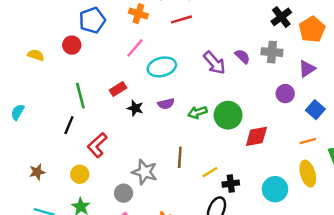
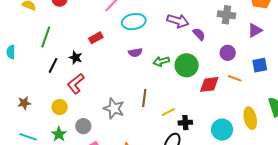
purple semicircle: (242, 56) -> (199, 34), moved
purple arrow: (214, 63) -> (178, 21), turned -35
purple circle: (285, 94) -> (228, 53), moved
green line: (80, 96) -> (46, 37), moved, turned 30
black star: (135, 108) -> (76, 58), moved
blue square: (315, 110) -> (260, 65), turned 35
cyan semicircle: (18, 112) -> (11, 52), turned -32
orange line: (308, 141) -> (235, 78), moved, turned 32
gray circle: (124, 193) -> (83, 126), moved

